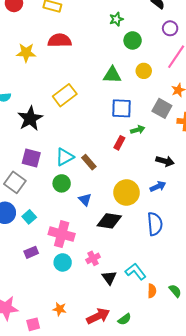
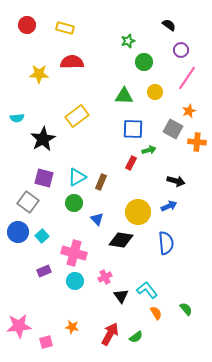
brown rectangle: (89, 162) -> (101, 182), turned 63
orange semicircle: (152, 291) -> (156, 313), moved, turned -32
red arrow: (98, 316) -> (110, 334), turned -35

